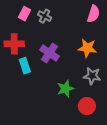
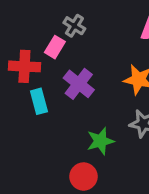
pink rectangle: (24, 14) -> (55, 47), moved
red circle: (87, 106) -> (83, 177), moved

